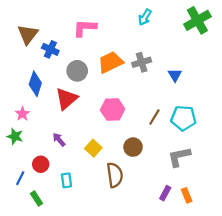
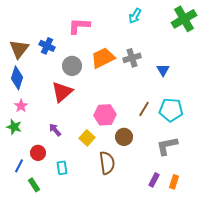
brown triangle: (28, 34) -> (19, 49), moved
blue diamond: (35, 84) -> (17, 78), moved
pink hexagon: (113, 109) -> (105, 115), moved
orange rectangle: (187, 195) -> (174, 182), turned 40

